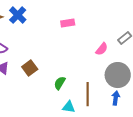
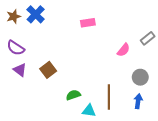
gray circle: (118, 75) -> (140, 77), size x0.6
green semicircle: (60, 83) -> (73, 95), moved, turned 40

